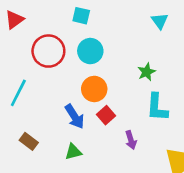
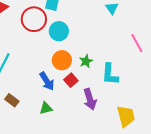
red circle: (48, 51) -> (34, 19), moved
green star: (147, 72) -> (86, 61), moved
purple arrow: (131, 140) -> (90, 99), size x1.5

